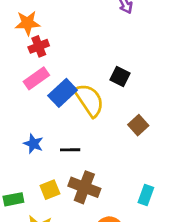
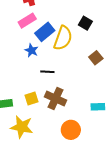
yellow semicircle: (89, 100) -> (63, 38), turned 50
blue star: (33, 144) -> (31, 50), moved
cyan rectangle: (146, 195) -> (98, 107), turned 64

